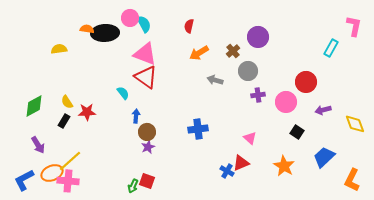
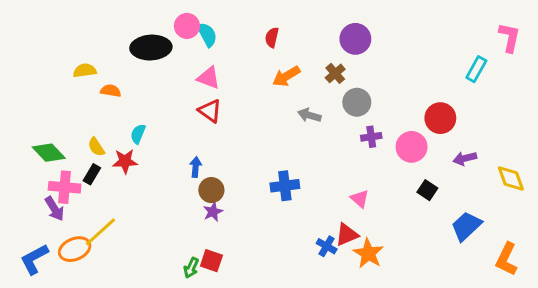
orange semicircle: (87, 29) -> (111, 91), moved
purple circle: (258, 37) -> (355, 39), moved
pink triangle: (145, 54) -> (209, 78), size x0.7
red triangle: (146, 77) -> (210, 111), size x0.7
cyan semicircle: (123, 93) -> (138, 134), moved, turned -120
green diamond: (34, 106) -> (49, 153), turned 75
orange star: (284, 166) -> (368, 253), moved
pink cross: (68, 181) -> (65, 187), moved

